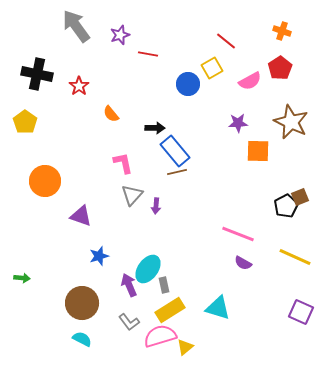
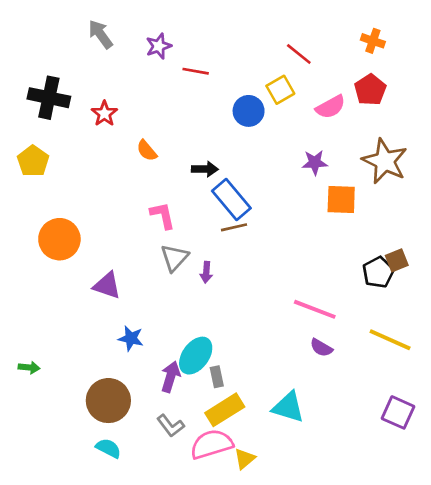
gray arrow: (76, 26) -> (100, 34), size x0.7
blue star: (99, 256) -> (131, 338), turned 30
purple arrow: (129, 285) -> (171, 377), turned 40

